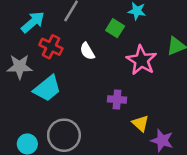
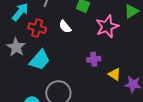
pink star: (141, 60) -> (107, 27), turned 30
gray star: (20, 67) -> (16, 47), turned -30

